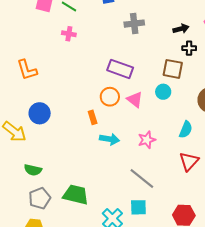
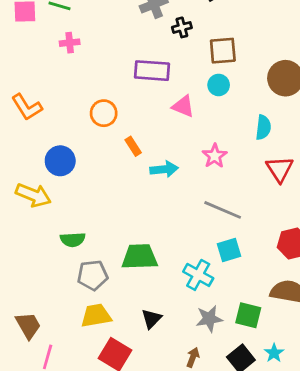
black cross: (189, 48) -> (182, 27), moved
orange circle: (110, 97) -> (104, 113), moved
gray pentagon: (40, 198) -> (93, 275), turned 30

